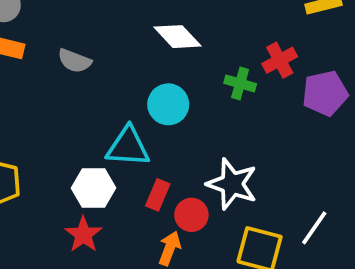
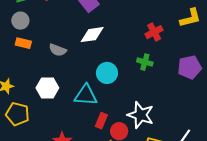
white diamond: (178, 37) -> (92, 35), moved, turned -55
red cross: (280, 60) -> (154, 32), moved
white hexagon: (94, 188) -> (47, 88), moved

